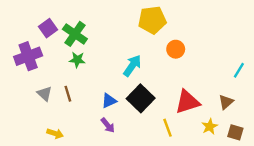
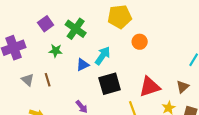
purple square: (48, 28) -> (46, 24), moved
green cross: (75, 34) -> (76, 29), moved
black square: (141, 98) -> (110, 84), turned 30
blue triangle: (109, 101) -> (83, 65), moved

